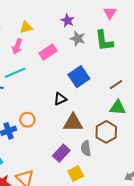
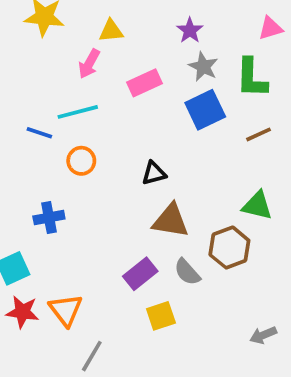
pink triangle: (110, 13) -> (270, 28), turned 32
blue square: (79, 77) -> (205, 110), moved
brown line: (116, 85) -> (258, 134), moved
orange circle: (27, 120) -> (81, 161), moved
gray semicircle: (86, 148) -> (187, 272), turned -42

